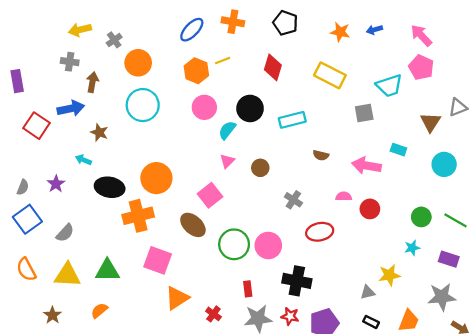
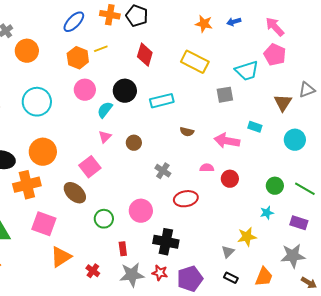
black pentagon: (285, 23) -> (137, 16), moved
cyan circle: (143, 105) -> (37, 102), moved
green circle: (234, 244) -> (104, 219), moved, size x0.7
gray triangle: (368, 292) -> (228, 252), turned -32

